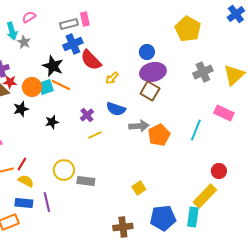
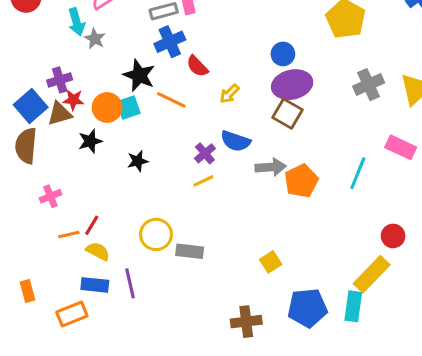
red semicircle: (91, 60) -> (197, 66), size x0.7
orange line: (61, 85) -> (171, 100), moved
purple cross: (87, 115) -> (205, 153), moved

